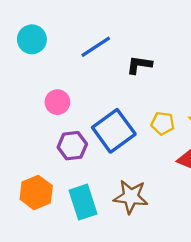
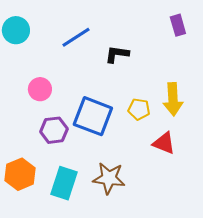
blue square: (114, 131) -> (93, 116), turned -33
cyan rectangle: (83, 202) -> (64, 183), turned 36

